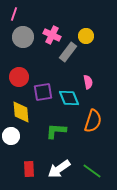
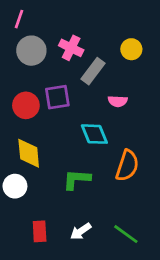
yellow circle: (86, 36) -> (131, 49), moved
pink semicircle: (88, 82) -> (118, 101), moved, turned 104
purple square: (43, 92) -> (57, 97), moved
white arrow: (59, 169) -> (81, 231), size x0.7

